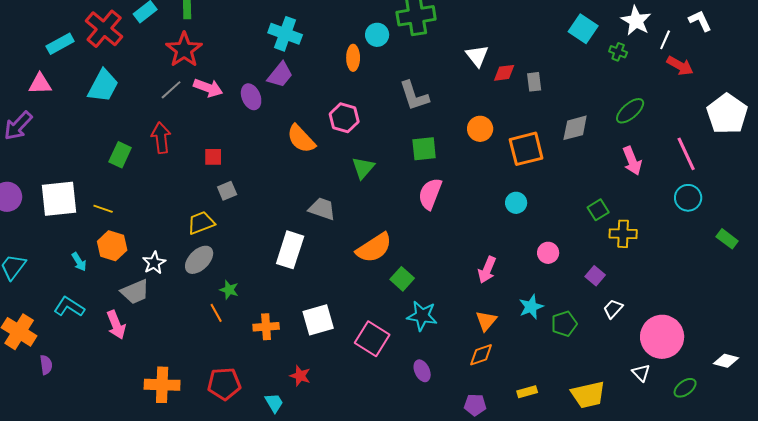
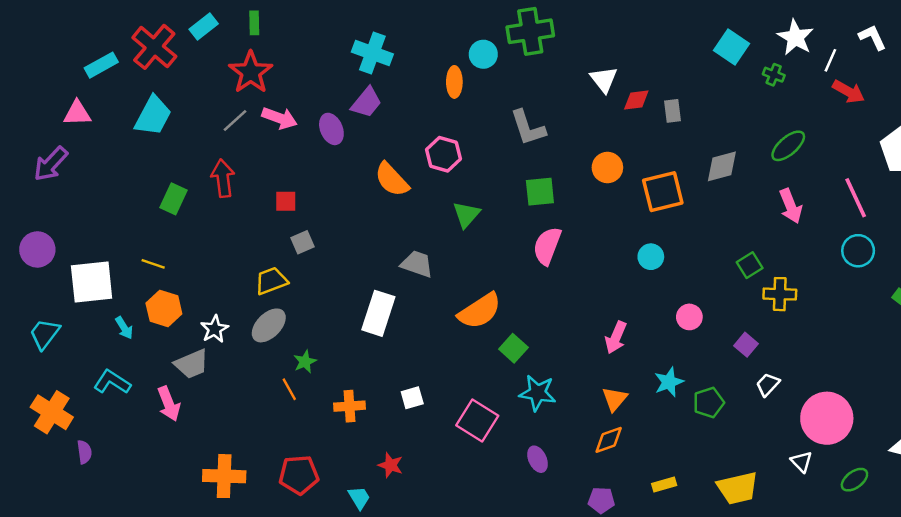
white square: (59, 199) -> (92, 282), moved
green star: (229, 290) -> (305, 362), turned 30
white square: (318, 320) -> (412, 398), size x0.6

